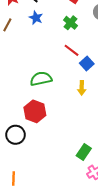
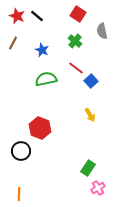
blue star: (36, 18) -> (42, 50), moved
green semicircle: (41, 79) -> (46, 79), moved
yellow arrow: (82, 88) -> (90, 115), moved, turned -32

